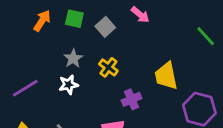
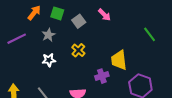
gray star: (73, 58) -> (48, 35), moved
purple line: (25, 88) -> (17, 39), moved
purple cross: (132, 99) -> (102, 76), moved

